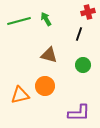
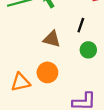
black line: (79, 34) -> (81, 25), moved

